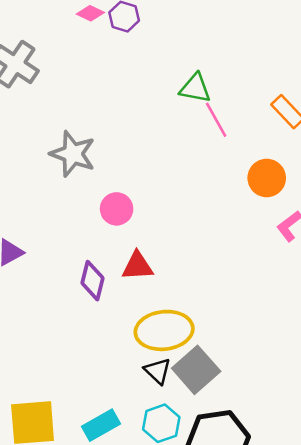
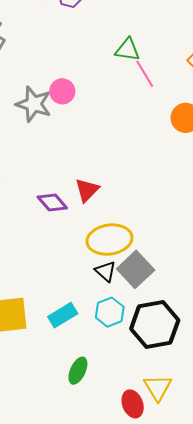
pink circle: (117, 209) -> (62, 91), moved
red triangle: (137, 266) -> (87, 190), turned -40
purple diamond: (92, 281) -> (52, 203), turned -52

